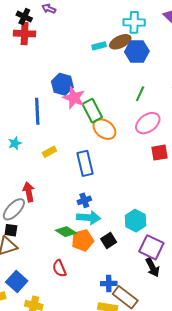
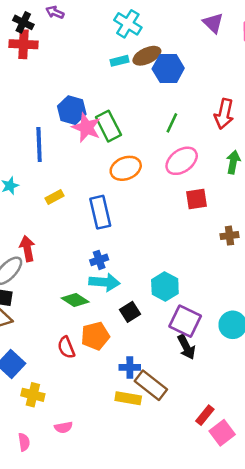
cyan cross: (134, 22) -> (128, 24), moved, turned 30
green rectangle: (92, 111) -> (108, 126), moved
orange ellipse: (104, 129) -> (126, 168), turned -60
orange pentagon: (83, 240) -> (95, 336), moved

